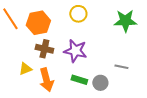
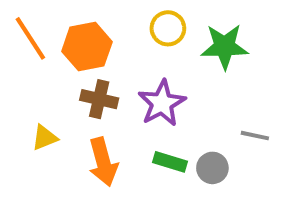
green star: (125, 21) -> (225, 47), moved
purple star: (75, 51) -> (162, 103), turned 30
yellow triangle: (25, 69) -> (45, 138), moved

